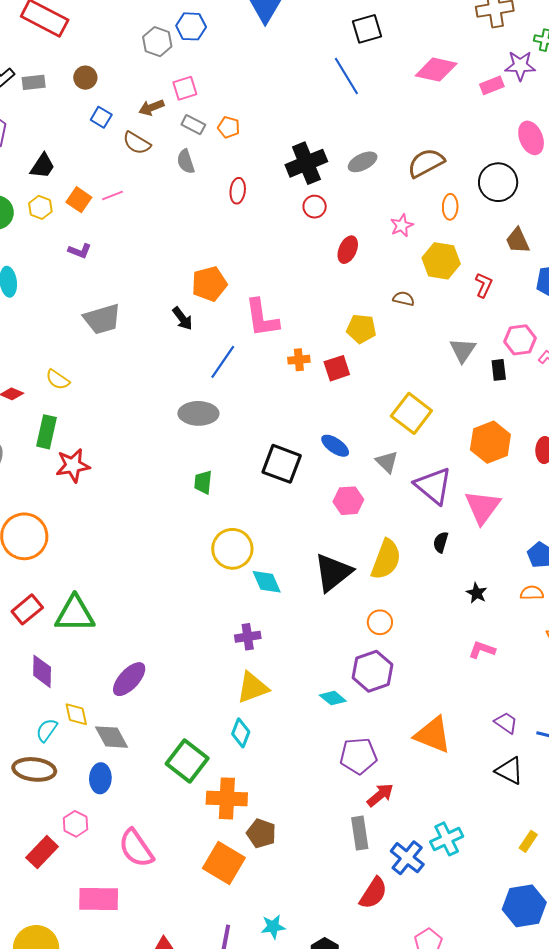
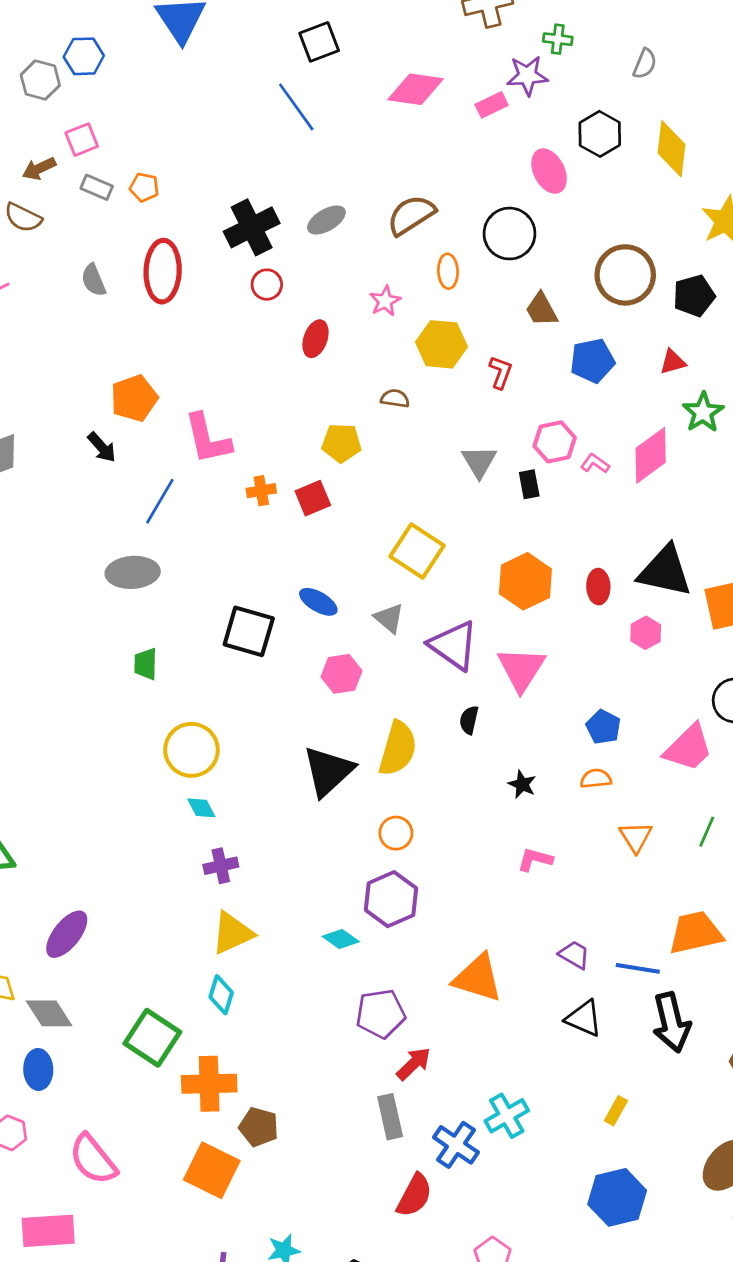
gray semicircle: (186, 161) -> (94, 280), moved
red ellipse: (238, 191) -> (163, 271), size x1.8
cyan diamond: (267, 582) -> (201, 808), moved, size x0.7

